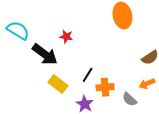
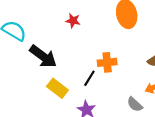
red star: (66, 37) -> (73, 21), moved
orange cross: (105, 87) -> (107, 62), moved

